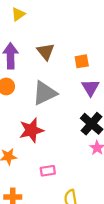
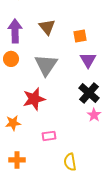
gray triangle: (45, 93) -> (46, 65), turned -30

